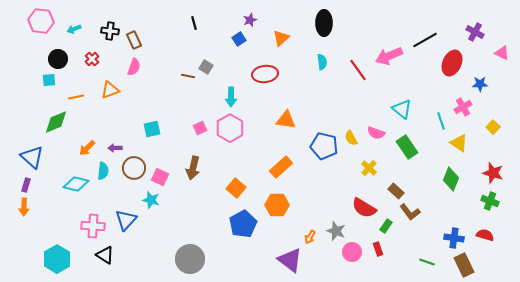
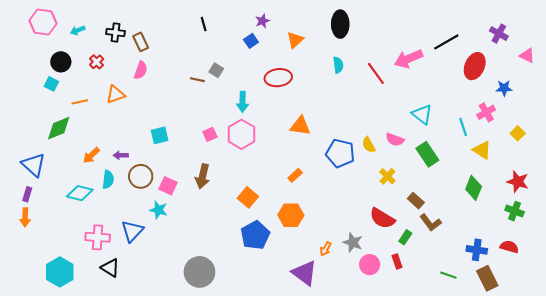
cyan square: (49, 80) -> (51, 84), turned 32
orange rectangle: (281, 167) -> (295, 175), size x0.6

